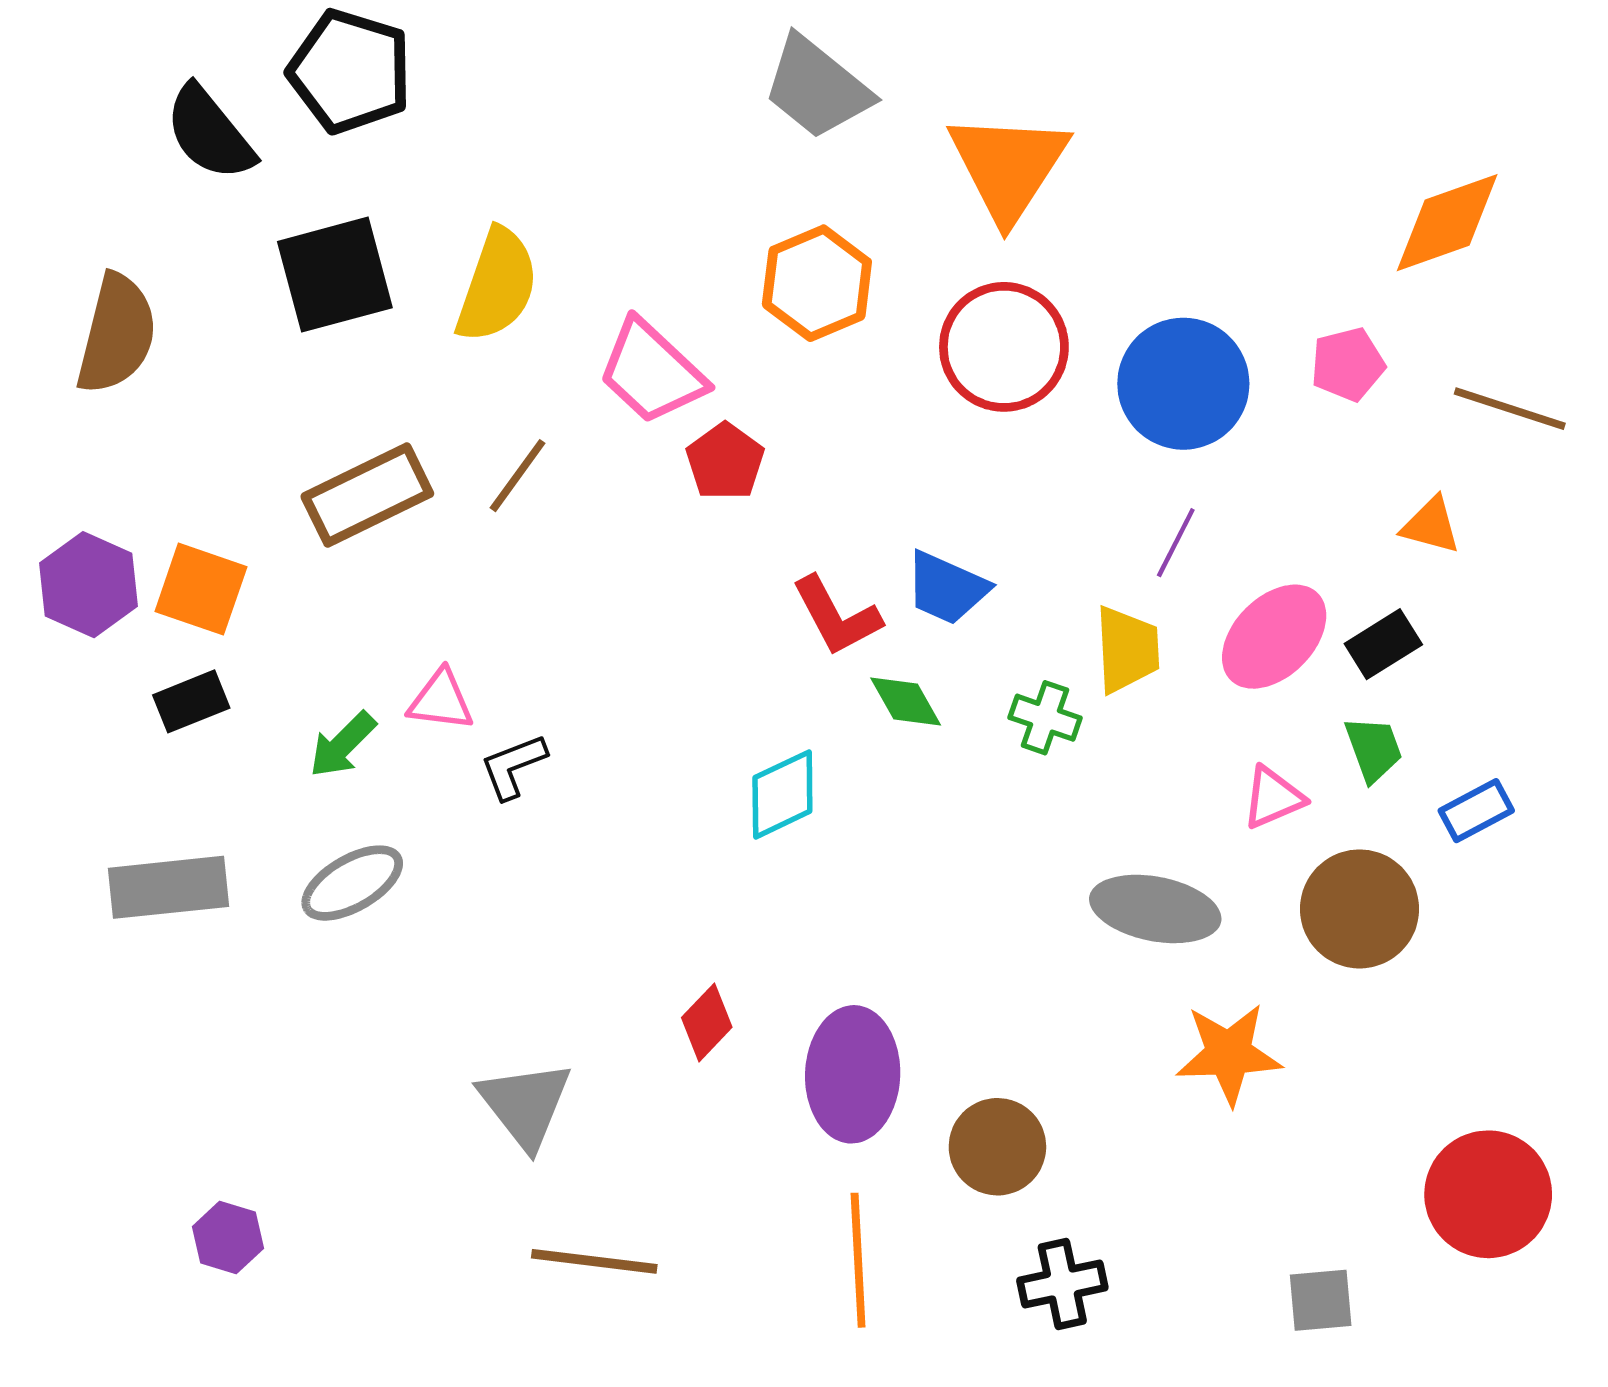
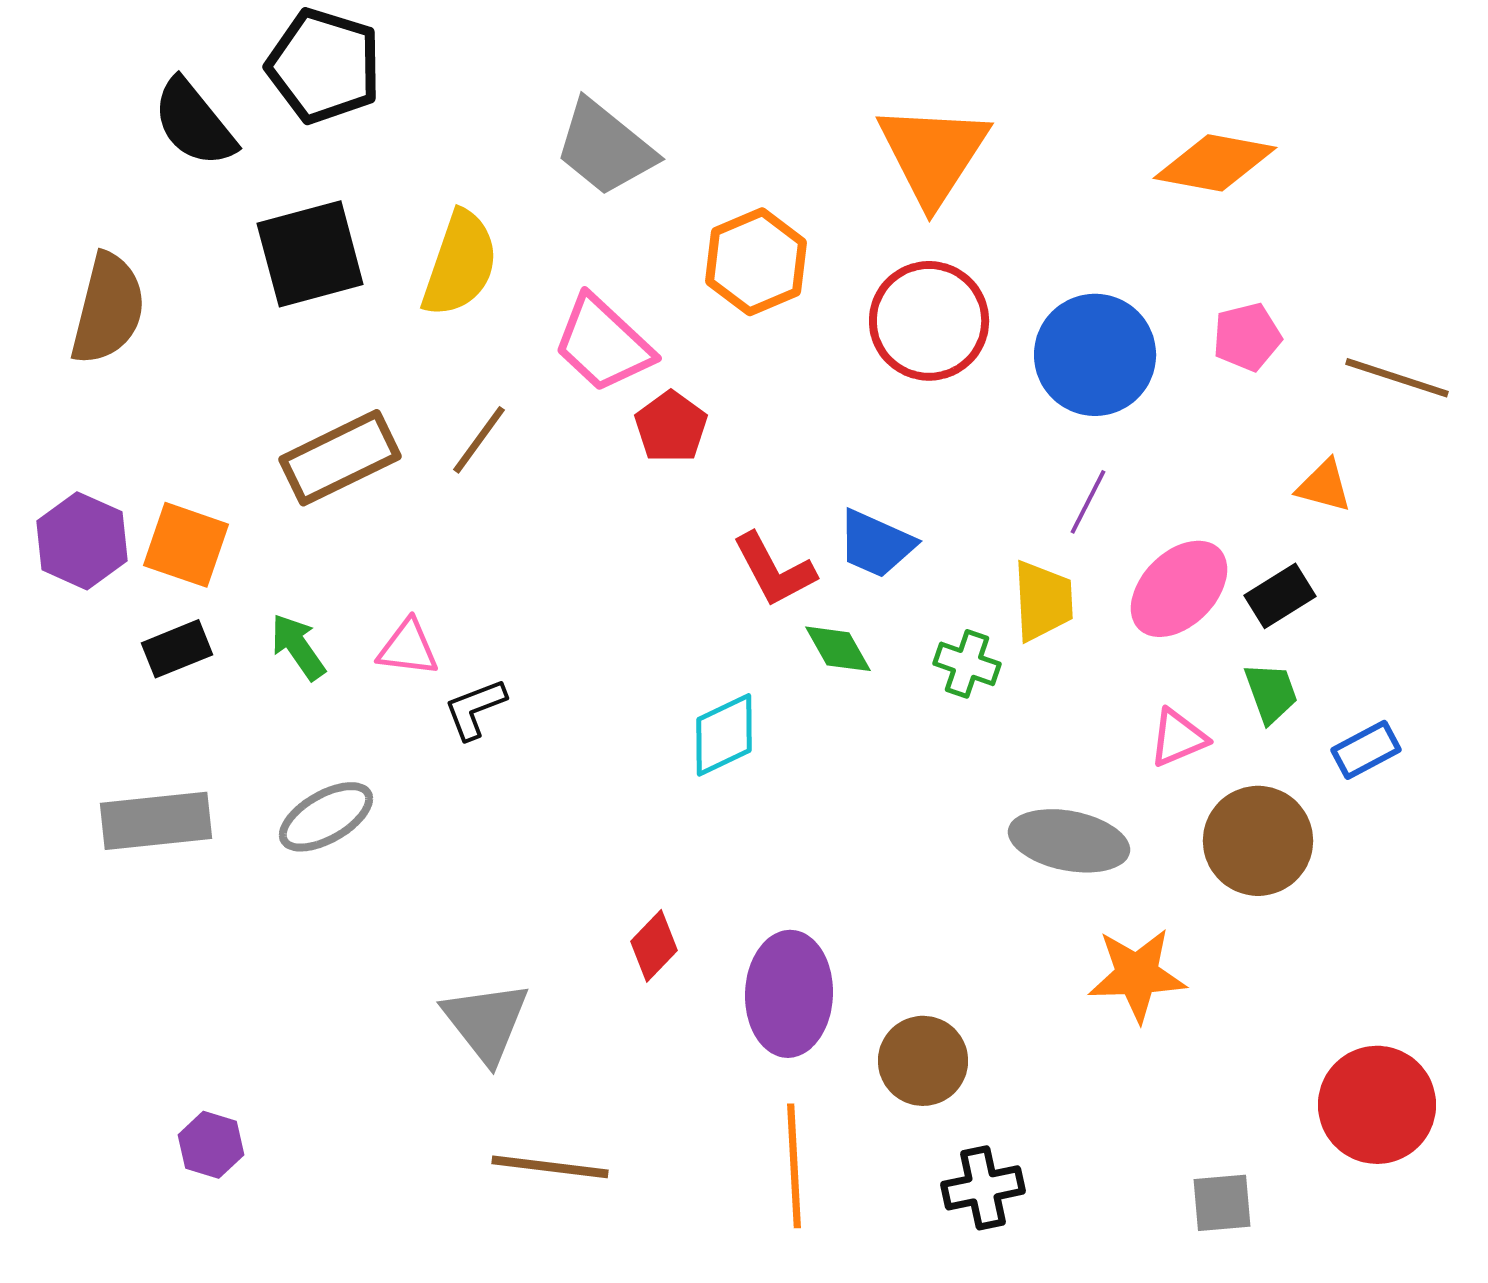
gray trapezoid: (817, 88) -> (605, 148), moved
orange diamond: (1447, 223) -> (1215, 163), moved, turned 30
green arrow: (342, 745) -> (298, 647), moved, turned 100

